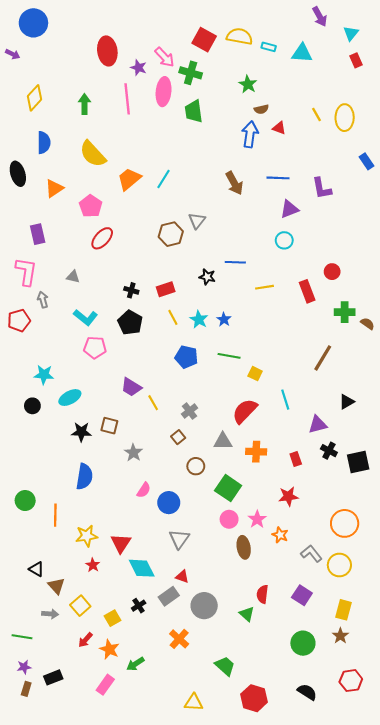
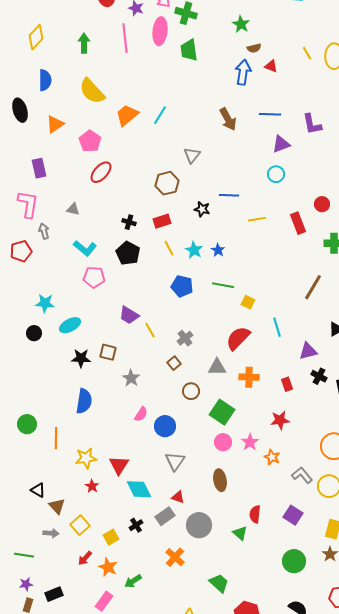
brown hexagon: (171, 234) -> (167, 183), moved
brown ellipse: (244, 547) -> (220, 480), moved

